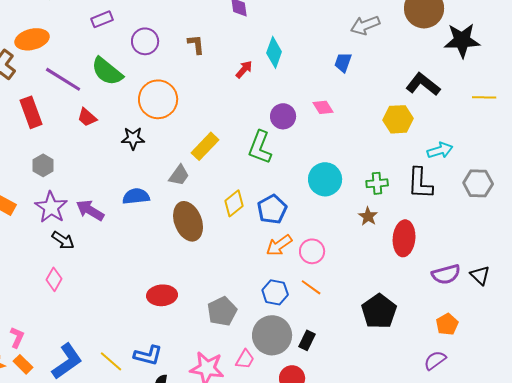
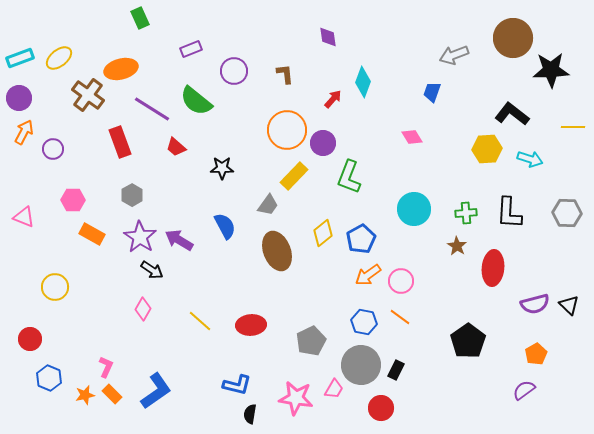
orange circle: (158, 99) -> (287, 130), moved
purple circle: (283, 116) -> (323, 143), moved
cyan arrow: (440, 150) -> (530, 159), moved, turned 35
blue semicircle: (136, 196) -> (225, 226), turned 68
yellow line: (111, 361) -> (200, 321), moved

